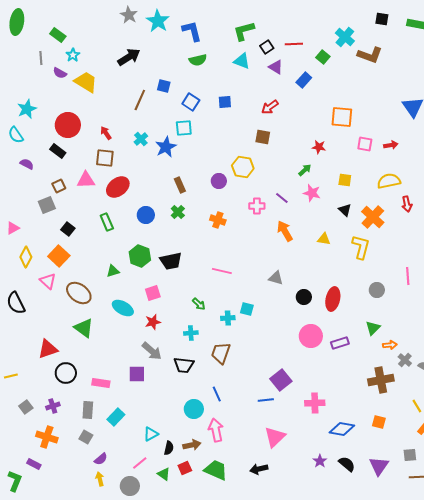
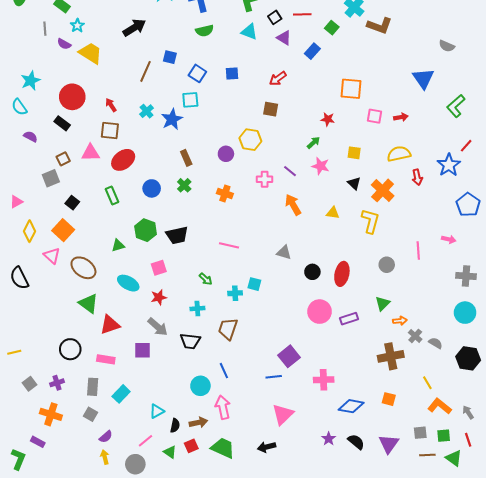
red triangle: (48, 349) -> (110, 325), moved

